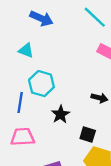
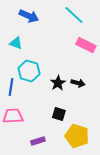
black star: (60, 114) -> (58, 83), moved
black square: (88, 135) -> (59, 114), moved

